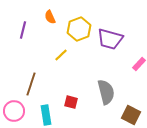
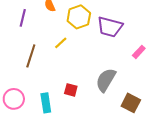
brown line: (31, 84) -> (31, 56), moved
gray semicircle: (106, 92) -> (106, 80), turned -135

